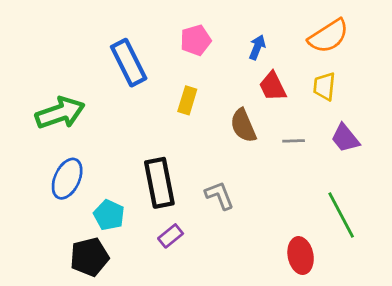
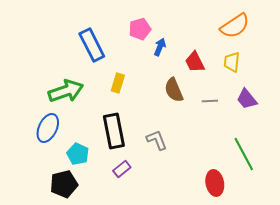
blue arrow: (257, 47) -> (160, 47), moved
yellow rectangle: (187, 100) -> (118, 83), moved
green arrow: (60, 113) -> (66, 91), moved

